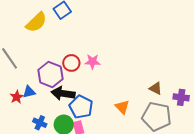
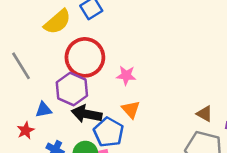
red circle: (71, 63) -> (85, 57), moved, size x1.8
red star: (17, 97) -> (26, 130), moved
orange triangle: (122, 107) -> (131, 109), moved

